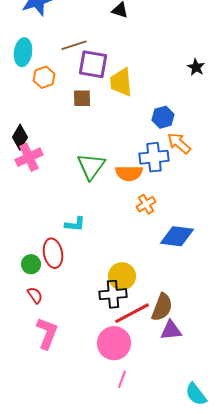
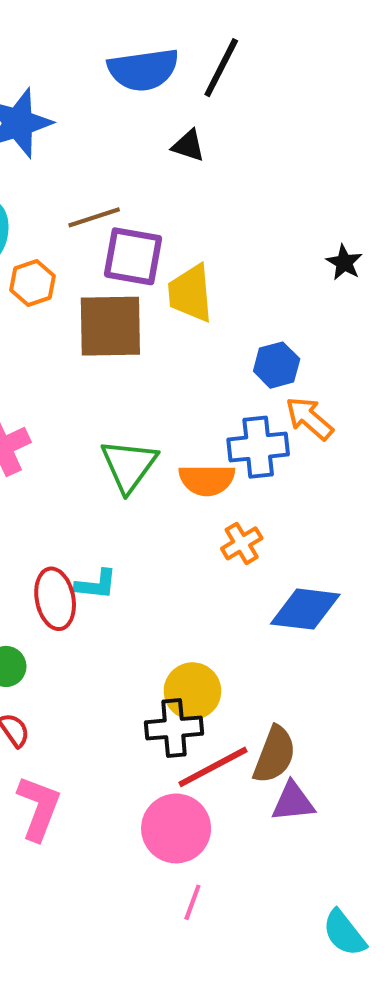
brown square: (82, 98) -> (110, 326), size x1.8
red ellipse: (53, 253) -> (55, 599), moved

